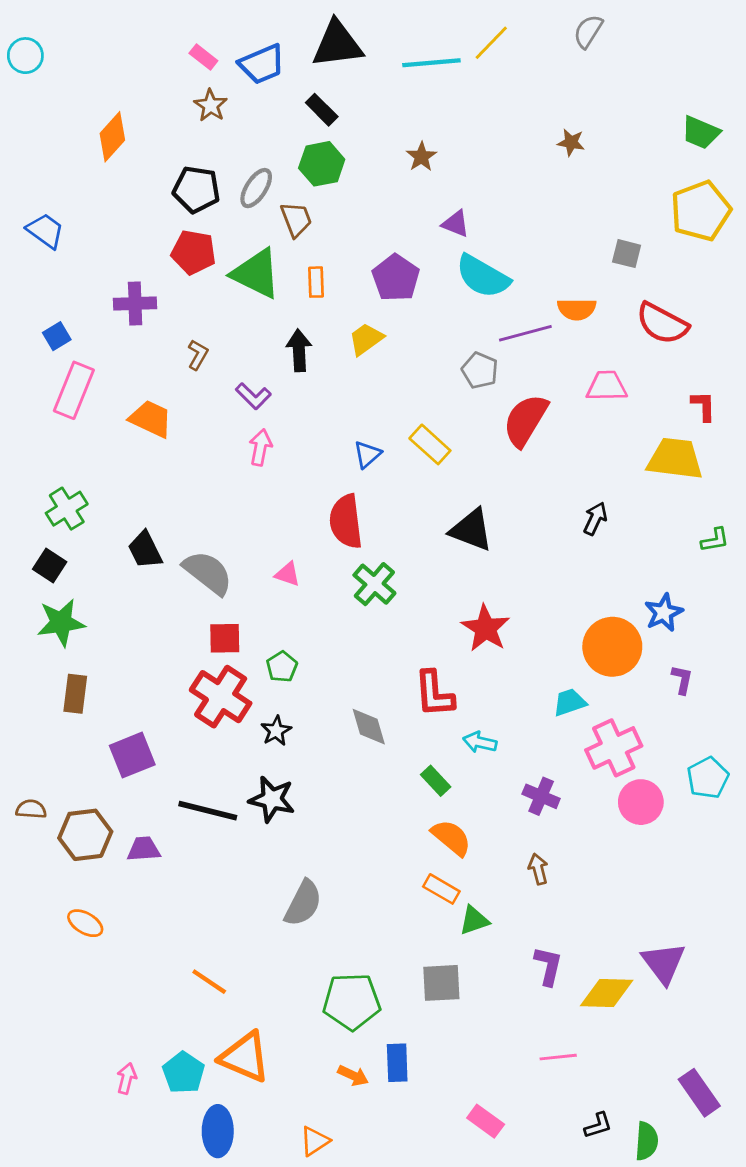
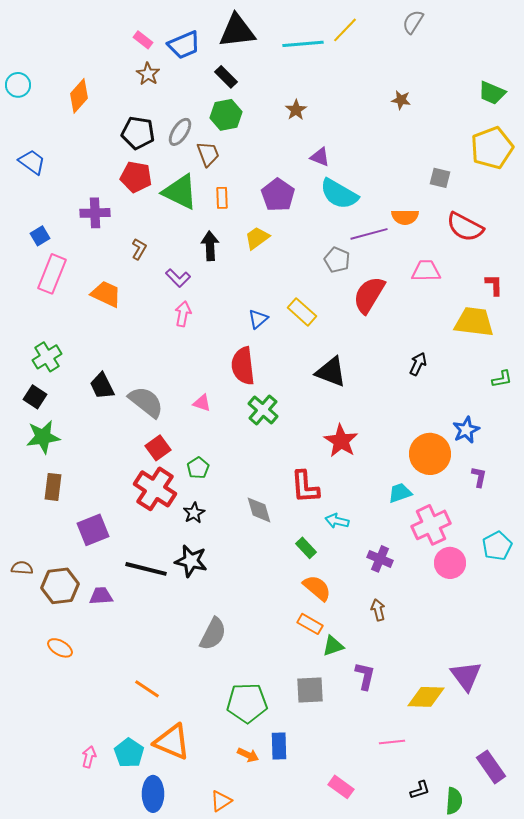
cyan circle: (25, 56) -> (18, 85), moved
red square: (225, 638) -> (158, 448), turned -35
purple L-shape: (548, 966) -> (365, 676), moved

